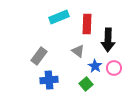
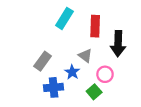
cyan rectangle: (59, 17) -> (64, 18), turned -36
blue star: (95, 66) -> (72, 72), moved
pink circle: (114, 68) -> (105, 74), moved

